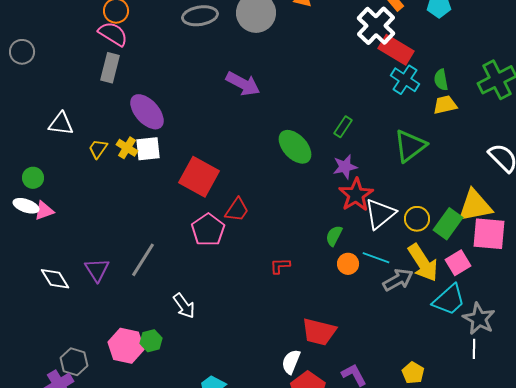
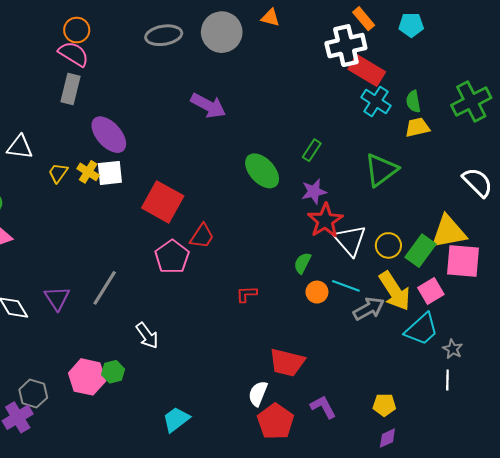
white cross: (376, 26) -> (346, 46), turned 33
white triangle: (380, 214) -> (350, 240), turned -32
gray star: (479, 319) -> (453, 349), size x0.6
yellow pentagon: (413, 373) -> (384, 405), turned -30

